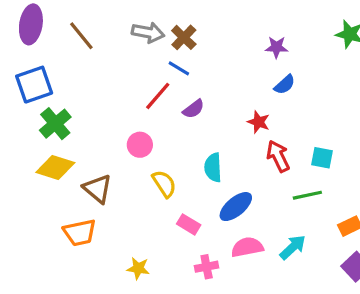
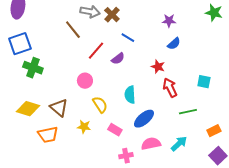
brown line: (81, 36) -> (73, 30), moved
blue line: (179, 68) -> (128, 38), moved
green cross: (55, 124) -> (33, 68), turned -30
cyan square: (322, 158) -> (204, 82), moved
yellow diamond: (55, 168) -> (28, 109), moved
yellow star: (138, 268) -> (84, 127), moved

